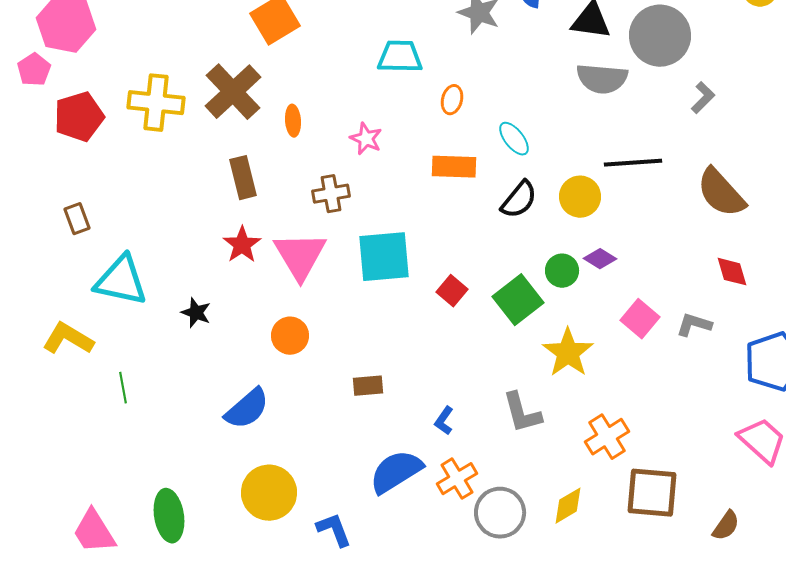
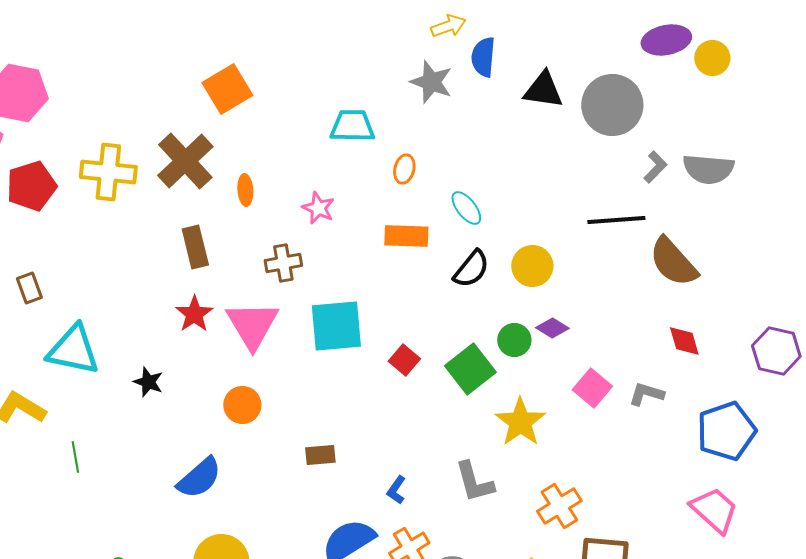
gray semicircle: (602, 79) -> (708, 169), moved
black line: (633, 163) -> (616, 220), moved

